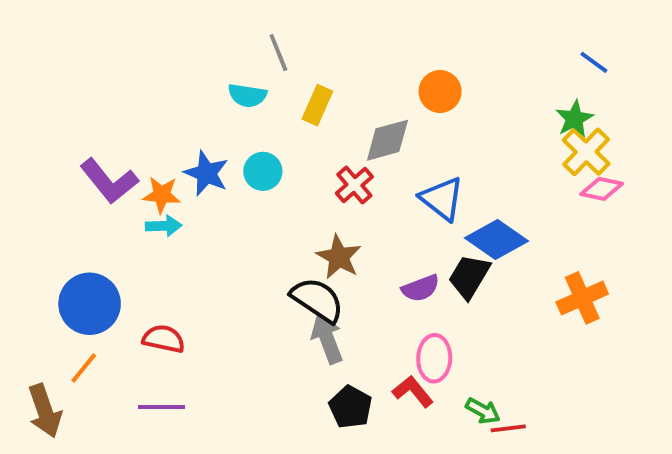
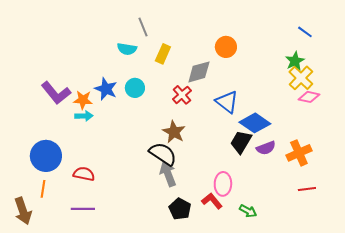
purple semicircle: (421, 288) -> (266, 148), moved
orange line: (84, 368) -> (43, 189), turned -30
red line: (508, 428) -> (307, 189), moved

